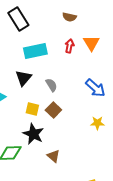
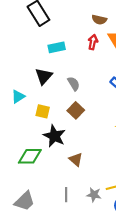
brown semicircle: (69, 17) -> (99, 20), moved
cyan rectangle: (35, 51) -> (57, 47), size x0.7
yellow square: (32, 109) -> (43, 111), moved

